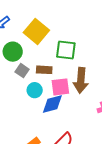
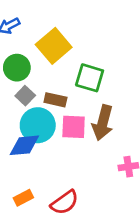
cyan circle: (35, 90) -> (38, 125), size x1.6
blue diamond: (52, 104) -> (24, 145), moved

